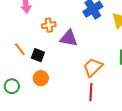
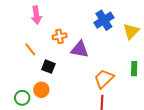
orange line: (20, 49) -> (30, 49), moved
orange circle: (41, 78) -> (41, 90), moved

